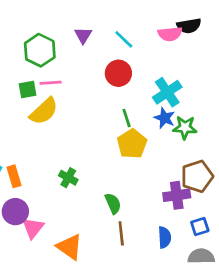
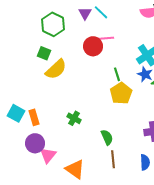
cyan line: (124, 39) -> (101, 12), moved
red circle: (118, 73) -> (93, 46), moved
pink line: (51, 83) -> (106, 38), moved
green square: (28, 90) -> (44, 53), turned 32

